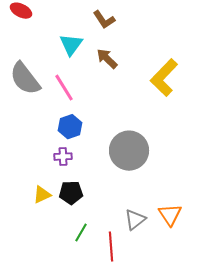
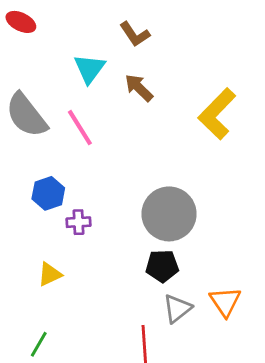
blue hexagon: (70, 127) -> (48, 193), moved
black pentagon: (71, 193) -> (162, 266), moved
green line: (81, 233) -> (39, 344), moved

